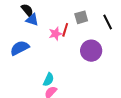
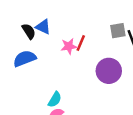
black semicircle: (27, 10) -> (29, 31), moved
gray square: (81, 17) -> (118, 31), moved

